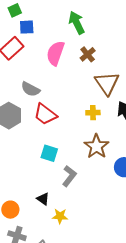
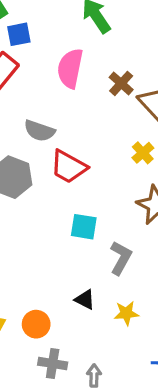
brown cross: (88, 54) -> (121, 83), moved
yellow cross: (93, 113) -> (143, 153), turned -32
yellow star: (60, 216) -> (126, 313), moved

